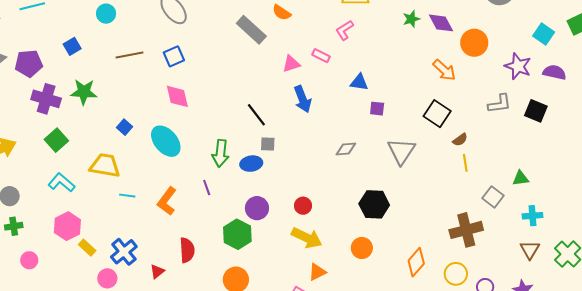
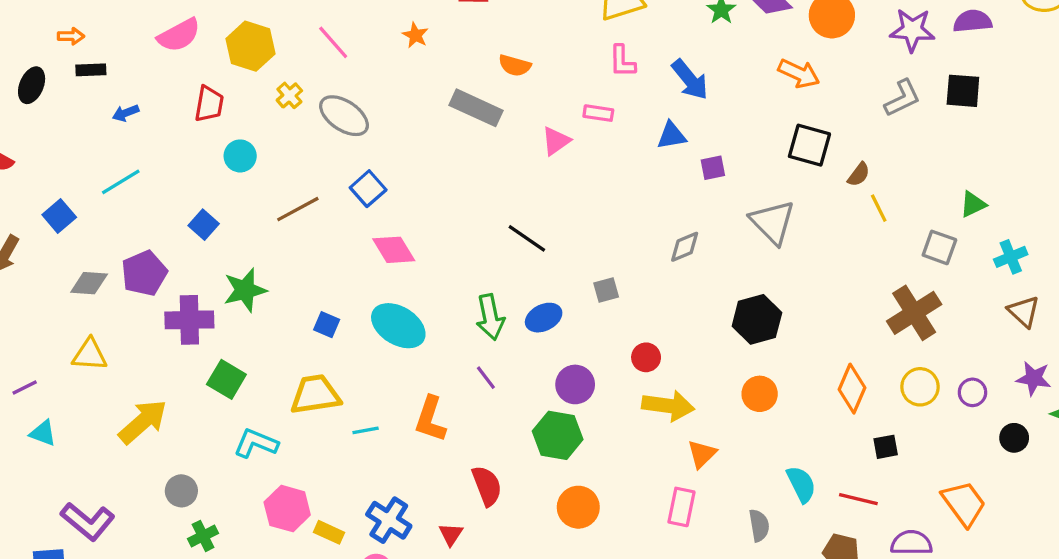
pink L-shape: (345, 30) -> (622, 61), turned -40
blue arrow: (303, 99) -> (690, 80), moved
gray square: (268, 144) -> (606, 290), moved

